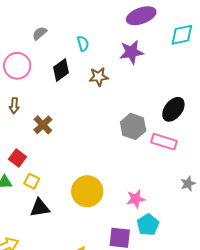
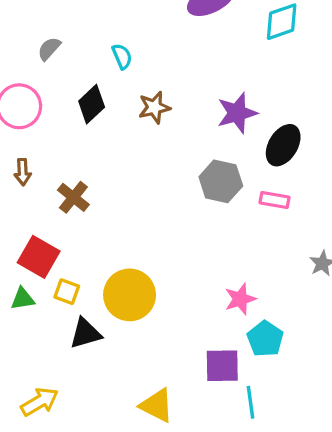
purple star: (131, 52) -> (237, 113), moved
pink rectangle: (164, 142) -> (275, 200), size x0.7
red square: (17, 158) -> (39, 257), size x1.4
yellow circle: (87, 191) -> (130, 295), moved

